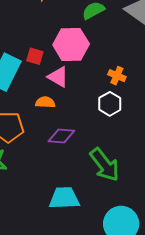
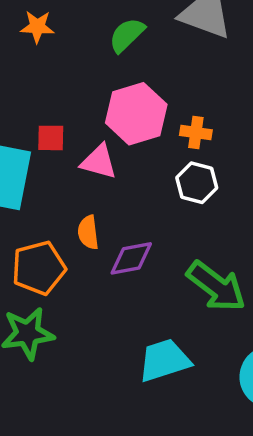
pink hexagon: (71, 44) -> (136, 114), moved
orange semicircle: (45, 102) -> (88, 232), moved, turned -84

